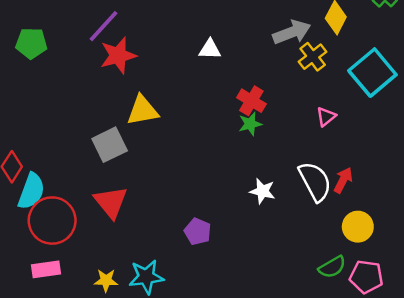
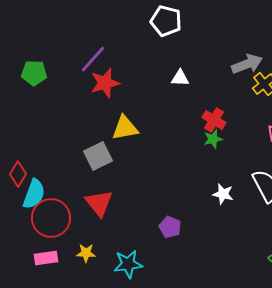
yellow star: (106, 280) -> (86, 253), moved

